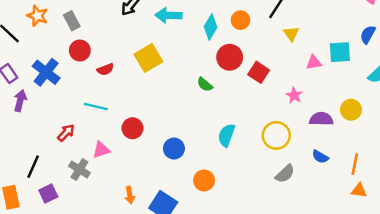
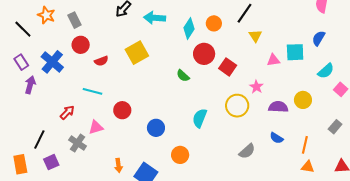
yellow circle: (276, 135) -> (237, 106), moved

